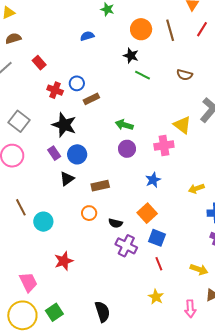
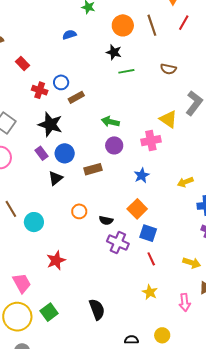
green line: (143, 75) -> (126, 71), turned -35
brown rectangle: (100, 186) -> (93, 169), moved

